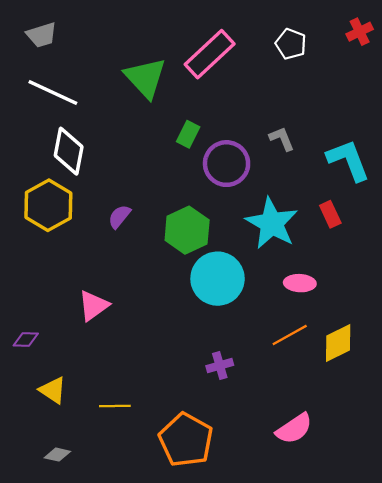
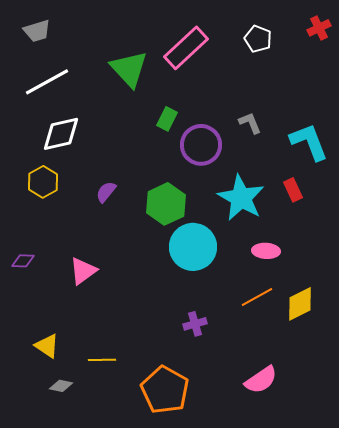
white line: (53, 92) -> (47, 82), turned -54
white diamond: (69, 151) -> (61, 134), turned 66
yellow hexagon: (48, 205) -> (43, 182), size x0.7
purple diamond: (26, 340) -> (23, 261), moved
gray diamond: (57, 455) -> (61, 386), moved

